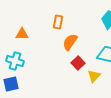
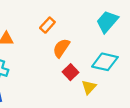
orange rectangle: (58, 22) -> (47, 25), turned 32

